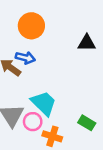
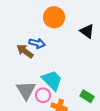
orange circle: (31, 26) -> (54, 17), moved
black triangle: (87, 43) -> (87, 31), turned 35

